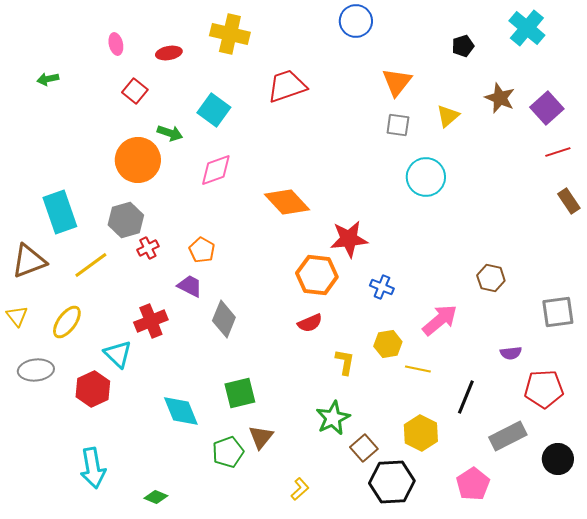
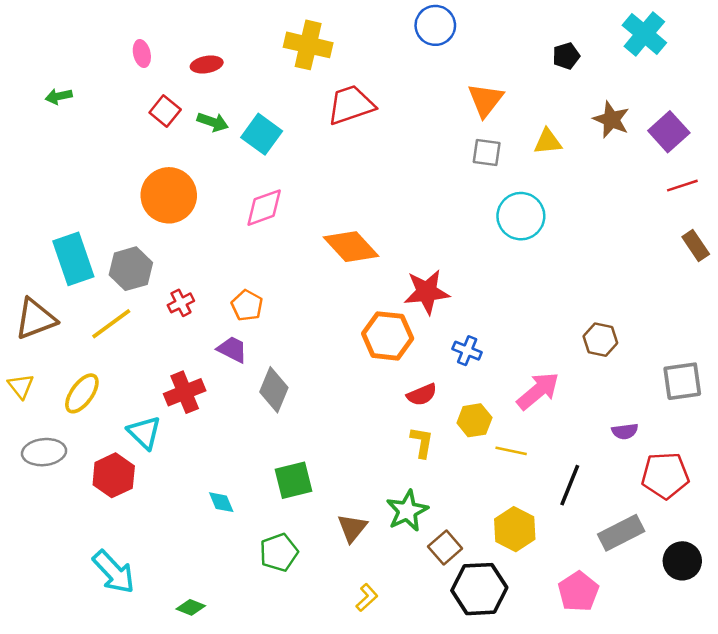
yellow cross: (230, 34) -> (308, 45), moved
yellow triangle: (448, 116) -> (548, 142), turned 35
green arrow: (170, 133) -> (213, 122), moved
gray hexagon: (126, 220) -> (131, 269), moved
red semicircle: (310, 323) -> (422, 395), moved
cyan diamond: (181, 411) -> (221, 502), size x0.6
brown triangle: (261, 437) -> (352, 528), moved
cyan arrow: (93, 468) -> (114, 572), turned -33

